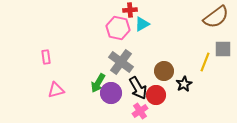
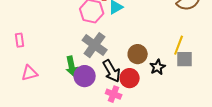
gray square: (223, 49) -> (185, 59), moved
green arrow: (98, 83) -> (72, 66), turned -42
pink cross: (140, 111) -> (114, 94), turned -35

